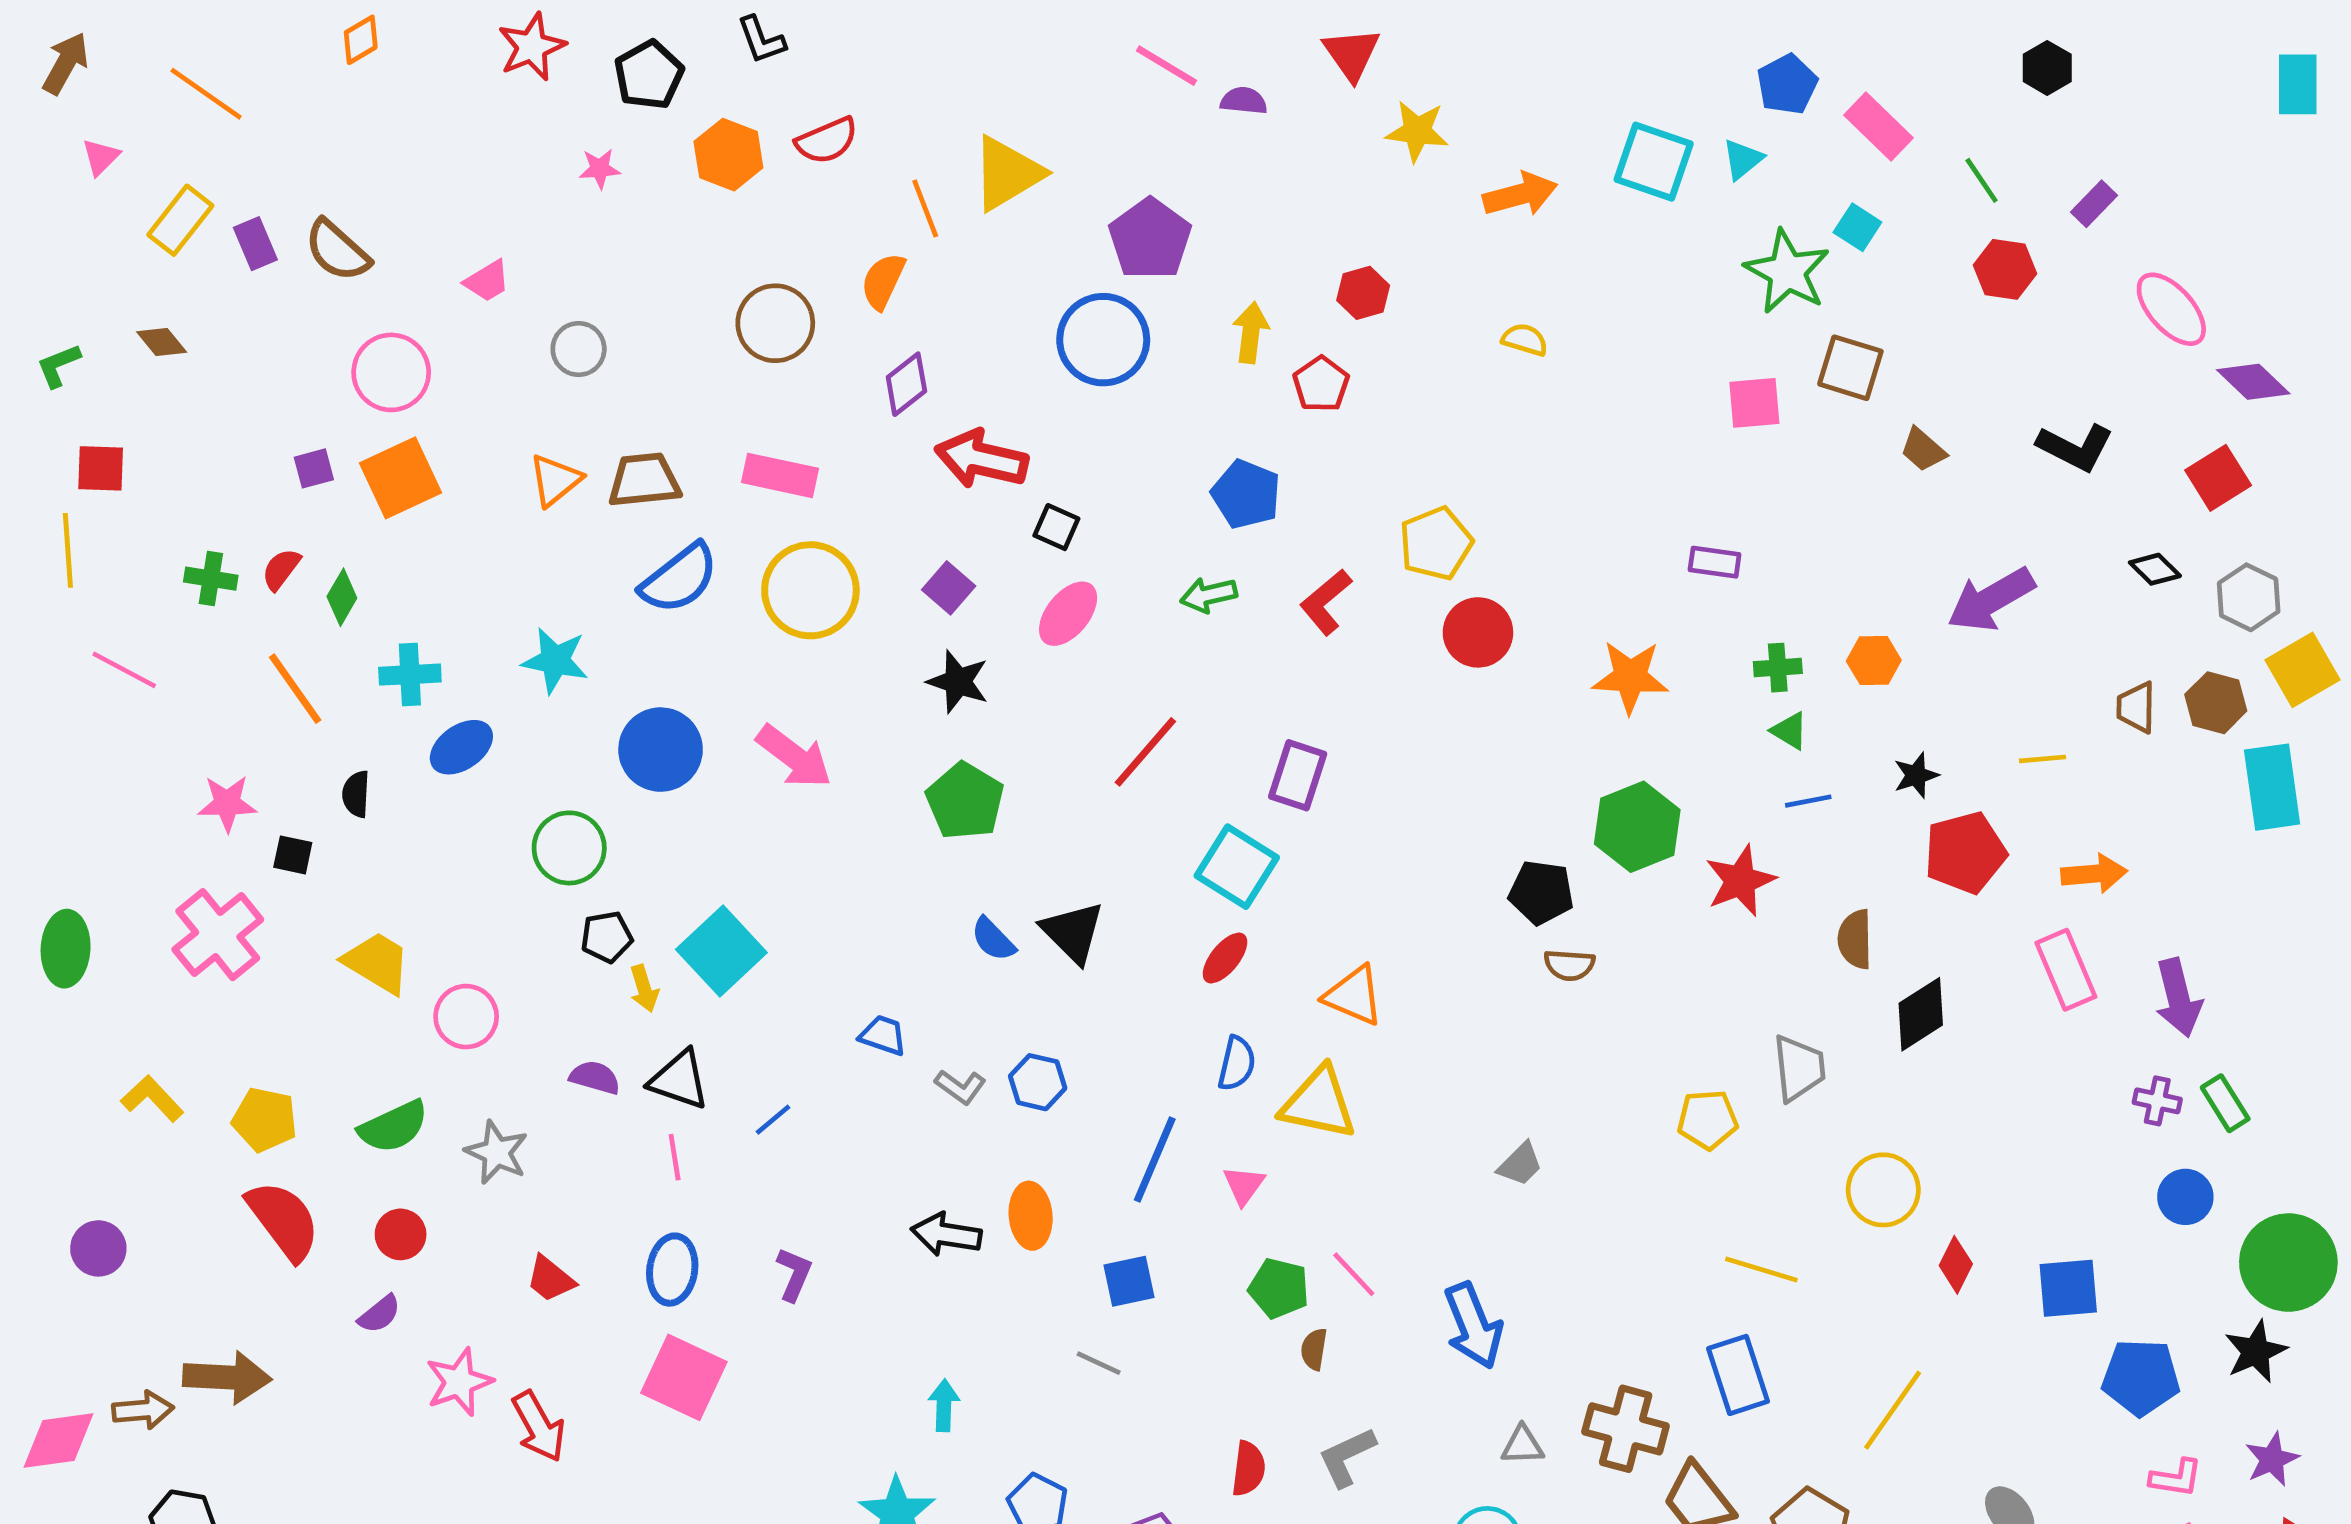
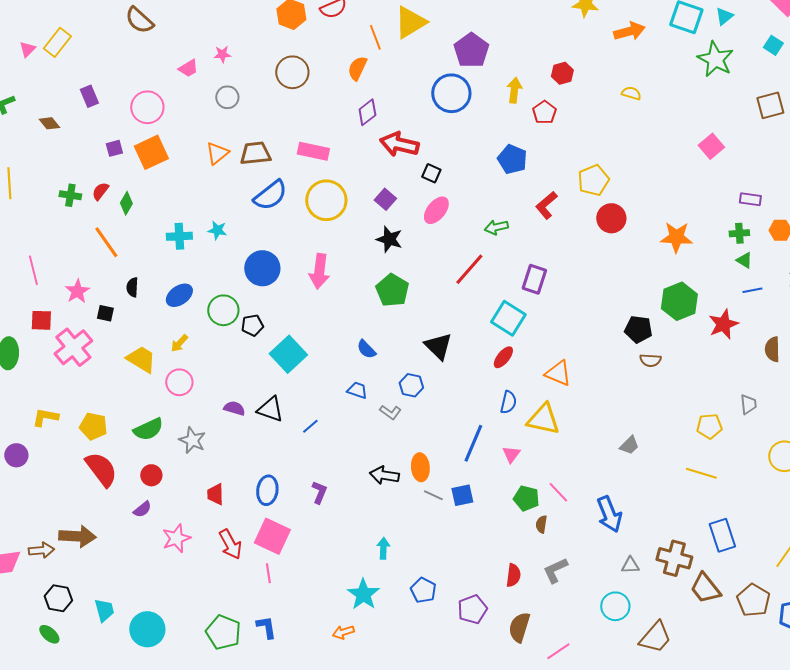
pink triangle: (101, 157) -> (27, 49), moved
pink star: (600, 169) -> (222, 54), moved
purple rectangle: (255, 244) -> (89, 96), moved
brown semicircle: (337, 251) -> (139, 20), moved
green star: (1787, 272) -> (715, 59), moved
brown circle: (775, 323) -> (292, 72), moved
brown diamond: (162, 342) -> (49, 123), moved
brown square: (1850, 368) -> (770, 105), turned -32
pink square: (1754, 403) -> (711, 146), moved, turned -35
red square: (101, 468) -> (41, 320), moved
purple rectangle: (1715, 562) -> (750, 199), moved
green arrow: (1209, 595) -> (496, 227), moved
cyan star: (555, 661) -> (217, 230), size x0.7
pink line: (124, 670) -> (33, 270), moved, turned 48
cyan cross: (410, 675) -> (179, 236), moved
blue ellipse: (461, 747) -> (179, 295), moved
pink arrow: (794, 757) -> (319, 271), turned 60
pink star: (227, 803) -> (77, 291), turned -30
black pentagon: (607, 937) -> (252, 325), moved
blue semicircle: (993, 939) -> (366, 349), moved
yellow arrow: (644, 988) -> (179, 343), moved, turned 60
gray trapezoid: (1799, 1068) -> (748, 404), size x0.7
blue hexagon: (1038, 1082) -> (411, 385), moved
yellow L-shape: (152, 1099) -> (45, 417), turned -36
pink line: (675, 1157) -> (268, 573), moved
purple circle: (98, 1248) -> (16, 455), moved
yellow line: (1761, 1270) -> (701, 473), moved
red trapezoid: (550, 1279) -> (215, 494), turned 50
gray line: (1099, 1363) -> (433, 495), moved
red arrow: (539, 1426) -> (230, 544), moved

